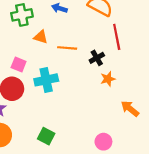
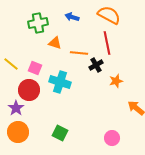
red line: (117, 37) -> (107, 43), moved
black cross: (97, 58) -> (96, 65), moved
cyan cross: (46, 80) -> (60, 82), turned 30

